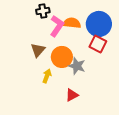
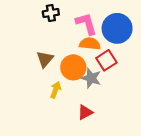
orange semicircle: (72, 23) -> (90, 44), moved
pink L-shape: (57, 26) -> (86, 24), moved, turned -50
red square: (98, 44) -> (106, 60), moved, turned 30

